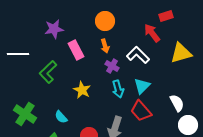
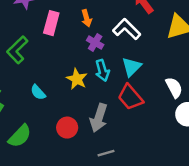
pink rectangle: (76, 50) -> (51, 23), turned 42
yellow star: (82, 90) -> (77, 79), moved
cyan semicircle: (61, 117) -> (38, 92), moved

